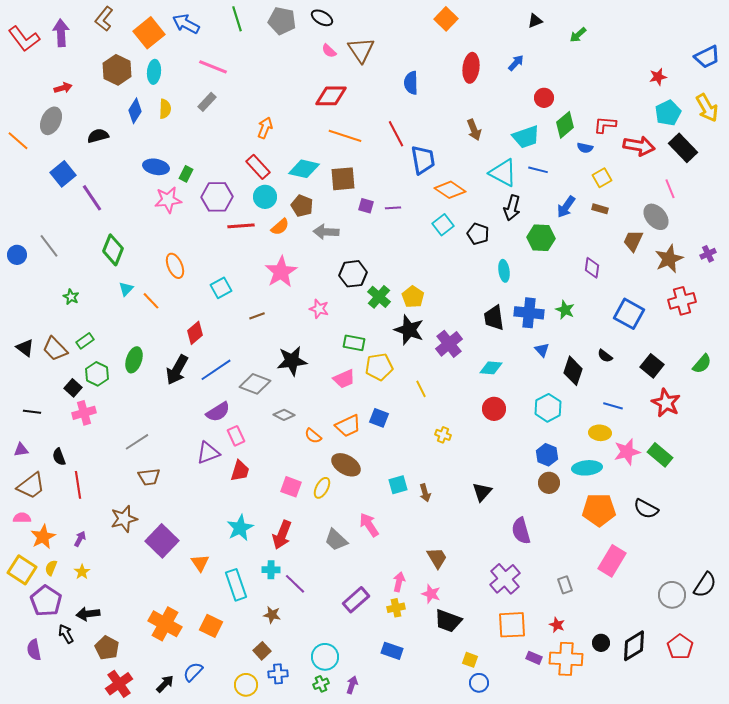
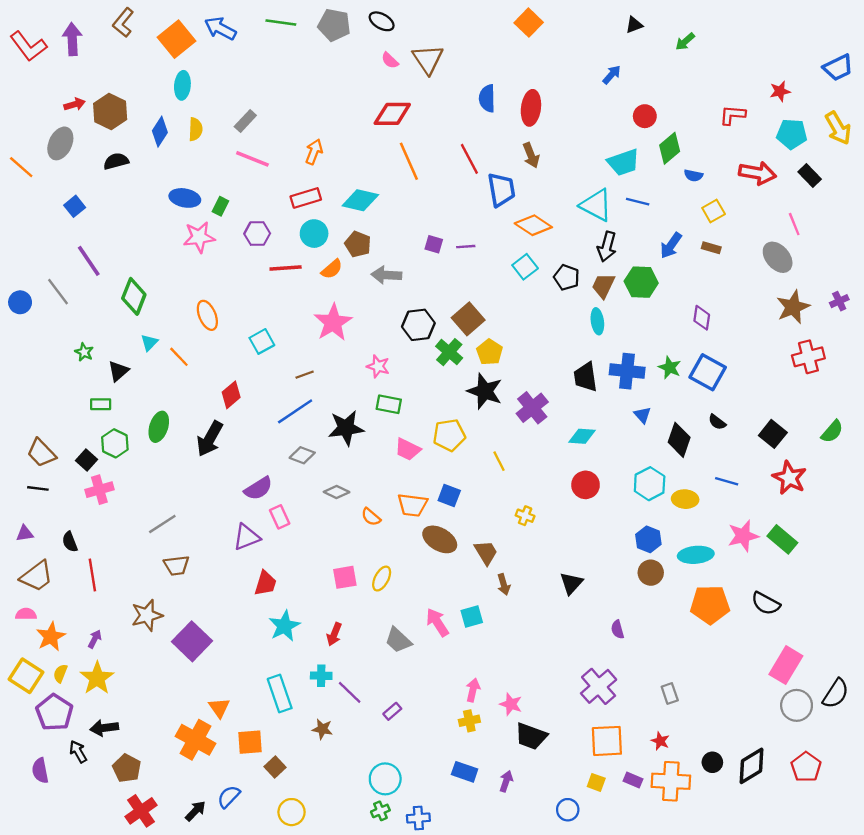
green line: (237, 19) -> (281, 23), turned -65
pink line: (213, 67) -> (252, 159), moved
red ellipse: (471, 68) -> (531, 108), moved
brown hexagon: (117, 70) -> (110, 111), moved
cyan pentagon: (668, 113) -> (792, 134), turned 30
red L-shape: (605, 125) -> (733, 115), moved
brown arrow: (474, 130) -> (531, 155), moved
orange line: (345, 136) -> (409, 161), turned 48
black rectangle: (683, 148) -> (810, 175), size x0.7
red rectangle: (258, 167) -> (306, 198), turned -65
blue square: (63, 174) -> (75, 206), size x0.7
brown square: (343, 179) -> (468, 319), moved, turned -36
purple hexagon: (217, 197) -> (257, 234), size x0.7
purple line: (92, 198) -> (89, 261), moved
brown trapezoid: (633, 241) -> (603, 286), moved
blue square: (629, 314) -> (708, 372), moved
green rectangle: (85, 341) -> (101, 404), turned 36
green rectangle: (354, 343) -> (389, 404), moved
black triangle: (25, 348) -> (118, 371), moved, turned 42
brown trapezoid: (55, 349) -> (41, 453), moved
blue line: (216, 370) -> (295, 411), moved
pink trapezoid: (344, 379) -> (408, 449), turned 50
gray diamond: (255, 384) -> (302, 455), size x0.7
orange trapezoid: (348, 426) -> (412, 505), turned 32
yellow ellipse: (600, 433) -> (685, 499), moved
brown ellipse: (346, 465) -> (440, 539), moved
red trapezoid: (240, 471) -> (265, 583), moved
cyan square: (398, 485) -> (472, 616), moved
pink square: (291, 487) -> (345, 577), turned -30
purple semicircle: (521, 531) -> (618, 630), size x0.6
red arrow: (282, 535) -> (334, 634), size x0.7
brown trapezoid: (437, 558) -> (486, 552), moved
pink rectangle: (612, 561) -> (786, 665), moved
orange triangle: (200, 563) -> (219, 708), moved
yellow star: (82, 572) -> (97, 678), size x1.8
purple rectangle: (356, 600) -> (392, 711), moved, size x0.6
orange square: (211, 626) -> (250, 742), turned -30
brown square: (262, 651) -> (275, 767), moved
yellow square: (470, 660) -> (596, 782), moved
blue cross: (278, 674) -> (418, 818), moved
purple arrow: (352, 685) -> (506, 781), moved

